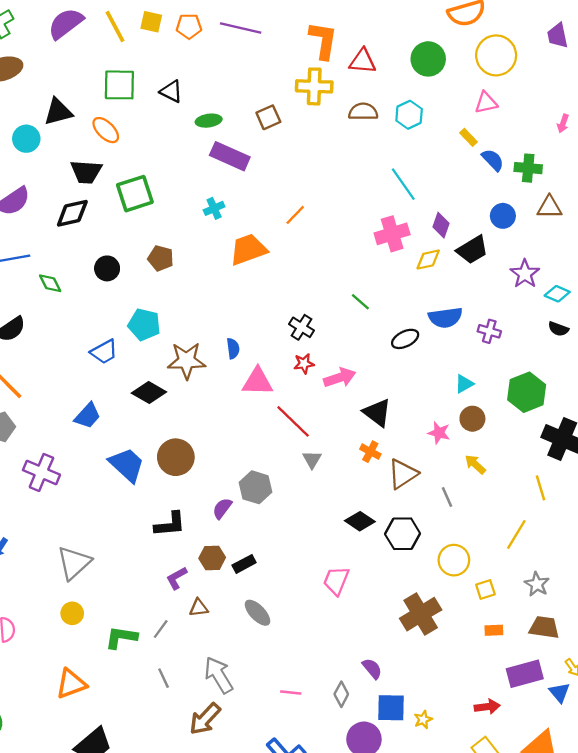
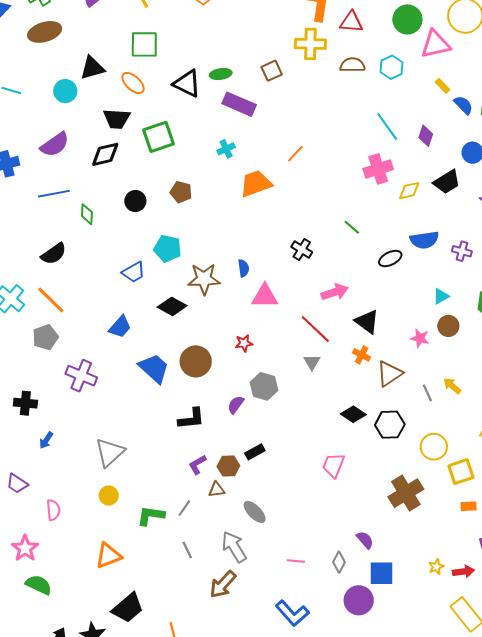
black triangle: (171, 91) -> (187, 84), moved, size x1.4
pink triangle: (486, 103) -> (436, 44), moved, size x1.5
purple diamond: (441, 225) -> (426, 136), moved
green diamond: (50, 283) -> (87, 214), turned 30
red star: (304, 364) -> (244, 343), moved
red line: (293, 421) -> (315, 329), moved
yellow arrow: (475, 464) -> (452, 386), moved
brown hexagon: (212, 558) -> (228, 466), moved
yellow square: (485, 589) -> (461, 472), size x1.5
gray ellipse: (257, 613) -> (255, 512), moved
yellow star: (423, 720) -> (436, 567), moved

